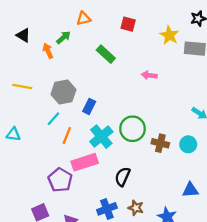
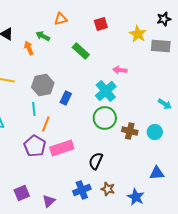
red square: (128, 24) -> (101, 24), turned -32
green arrow: (63, 37) -> (43, 36), turned -112
cyan line: (53, 119) -> (34, 109), turned -48
cyan cross: (101, 137) -> (106, 91), moved
purple pentagon: (60, 180) -> (35, 146), moved

